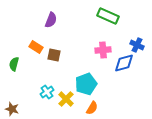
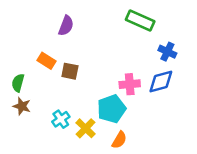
blue cross: (137, 45) -> (167, 52), moved
pink cross: (103, 50) -> (130, 84), moved
brown star: (12, 109) -> (22, 106), moved

